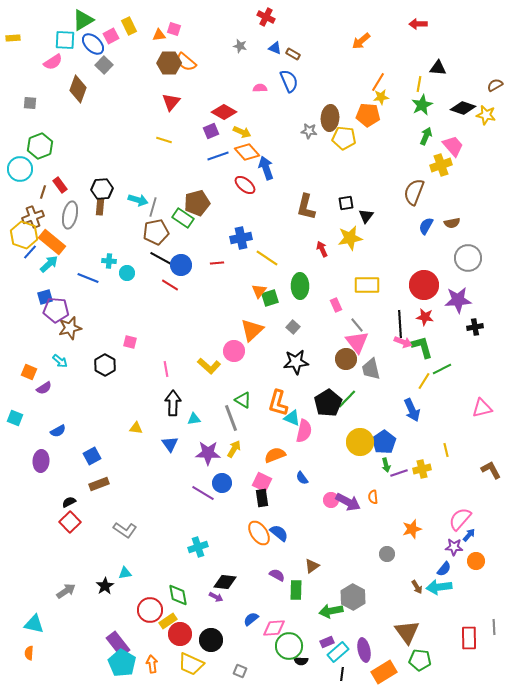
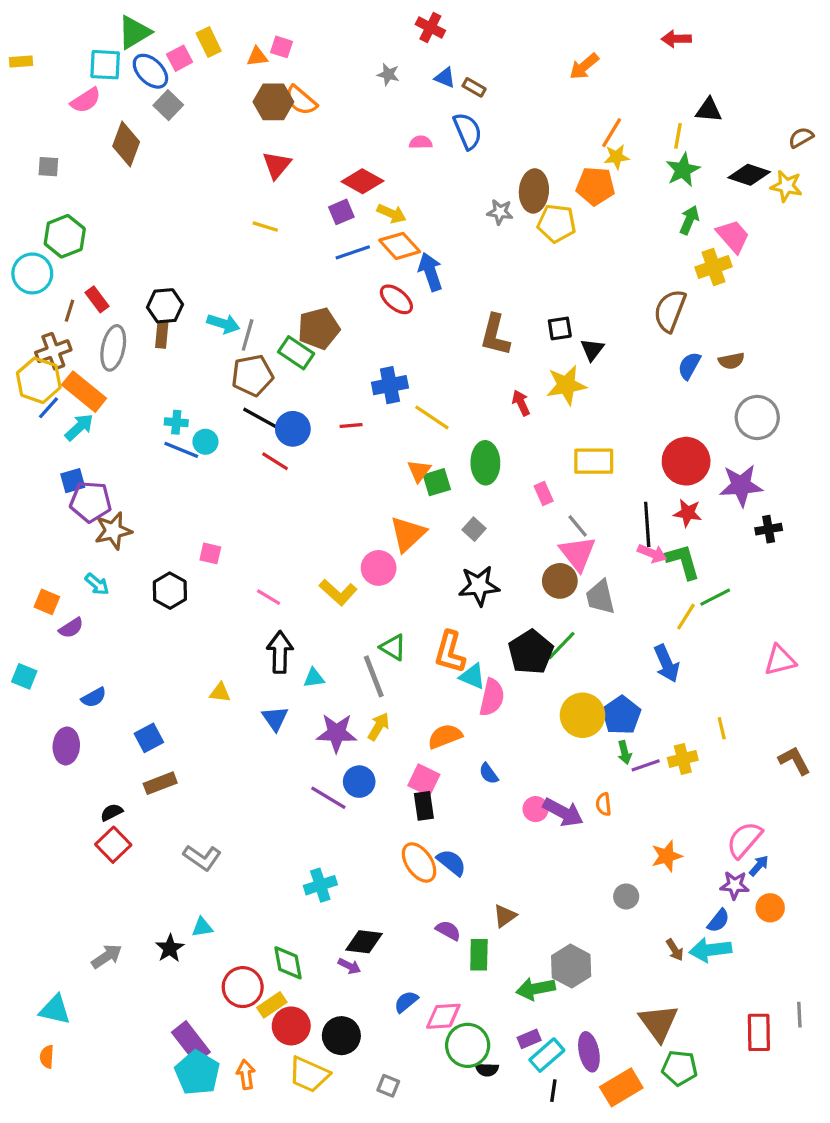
blue line: (88, 278) -> (181, 450), moved
pink line: (166, 369) -> (269, 597), turned -49

